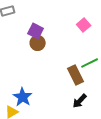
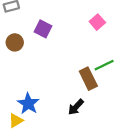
brown circle: (38, 43) -> (15, 42), moved
black arrow: (80, 101) -> (76, 107), moved

